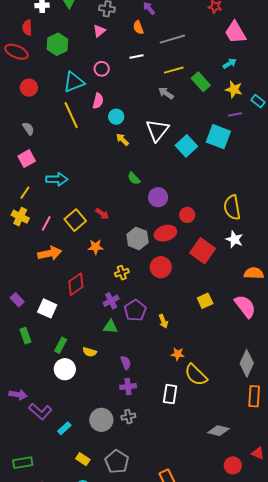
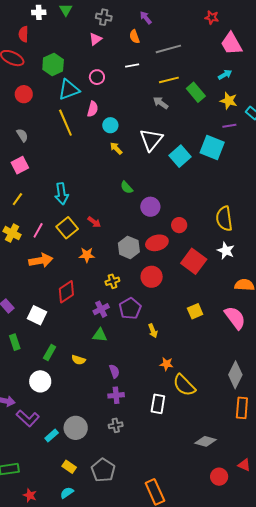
green hexagon: (57, 44) -> (53, 65), moved
cyan arrow: (57, 179) -> (62, 194), moved, turned 80
yellow cross: (20, 217) -> (12, 233), moved
purple pentagon: (135, 310) -> (130, 308), moved
white circle: (65, 369) -> (40, 381), moved
gray circle: (101, 420) -> (76, 428), moved

